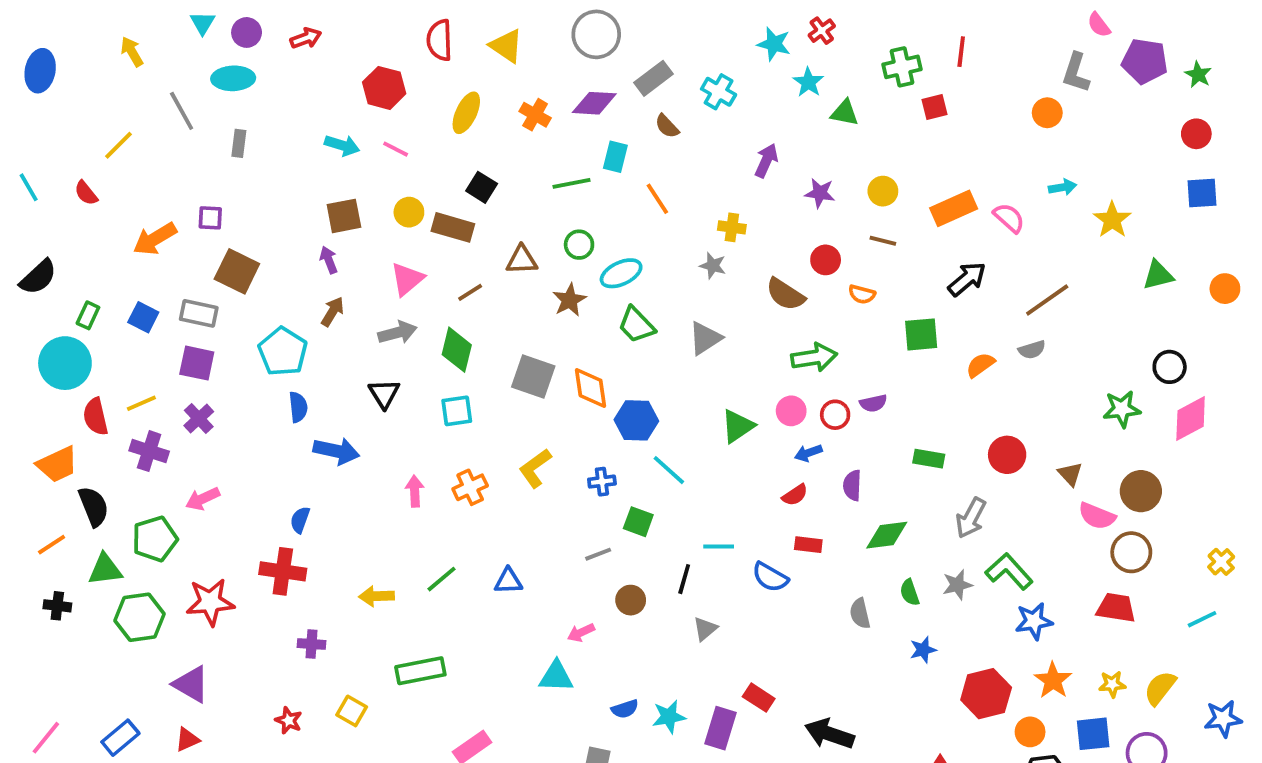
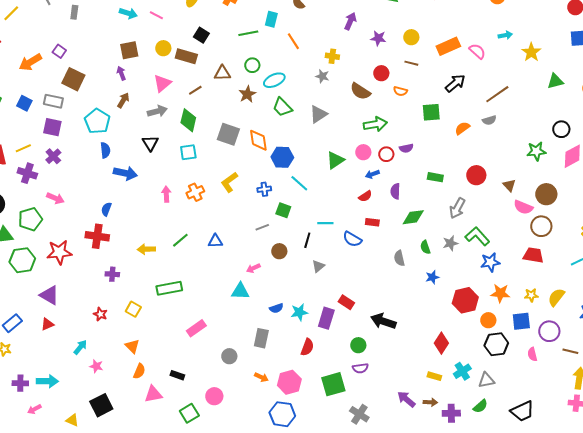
purple square: (210, 218) -> (59, 51), turned 32
pink arrow: (203, 499) -> (55, 198), turned -132
orange star: (1053, 680) -> (500, 293), turned -30

